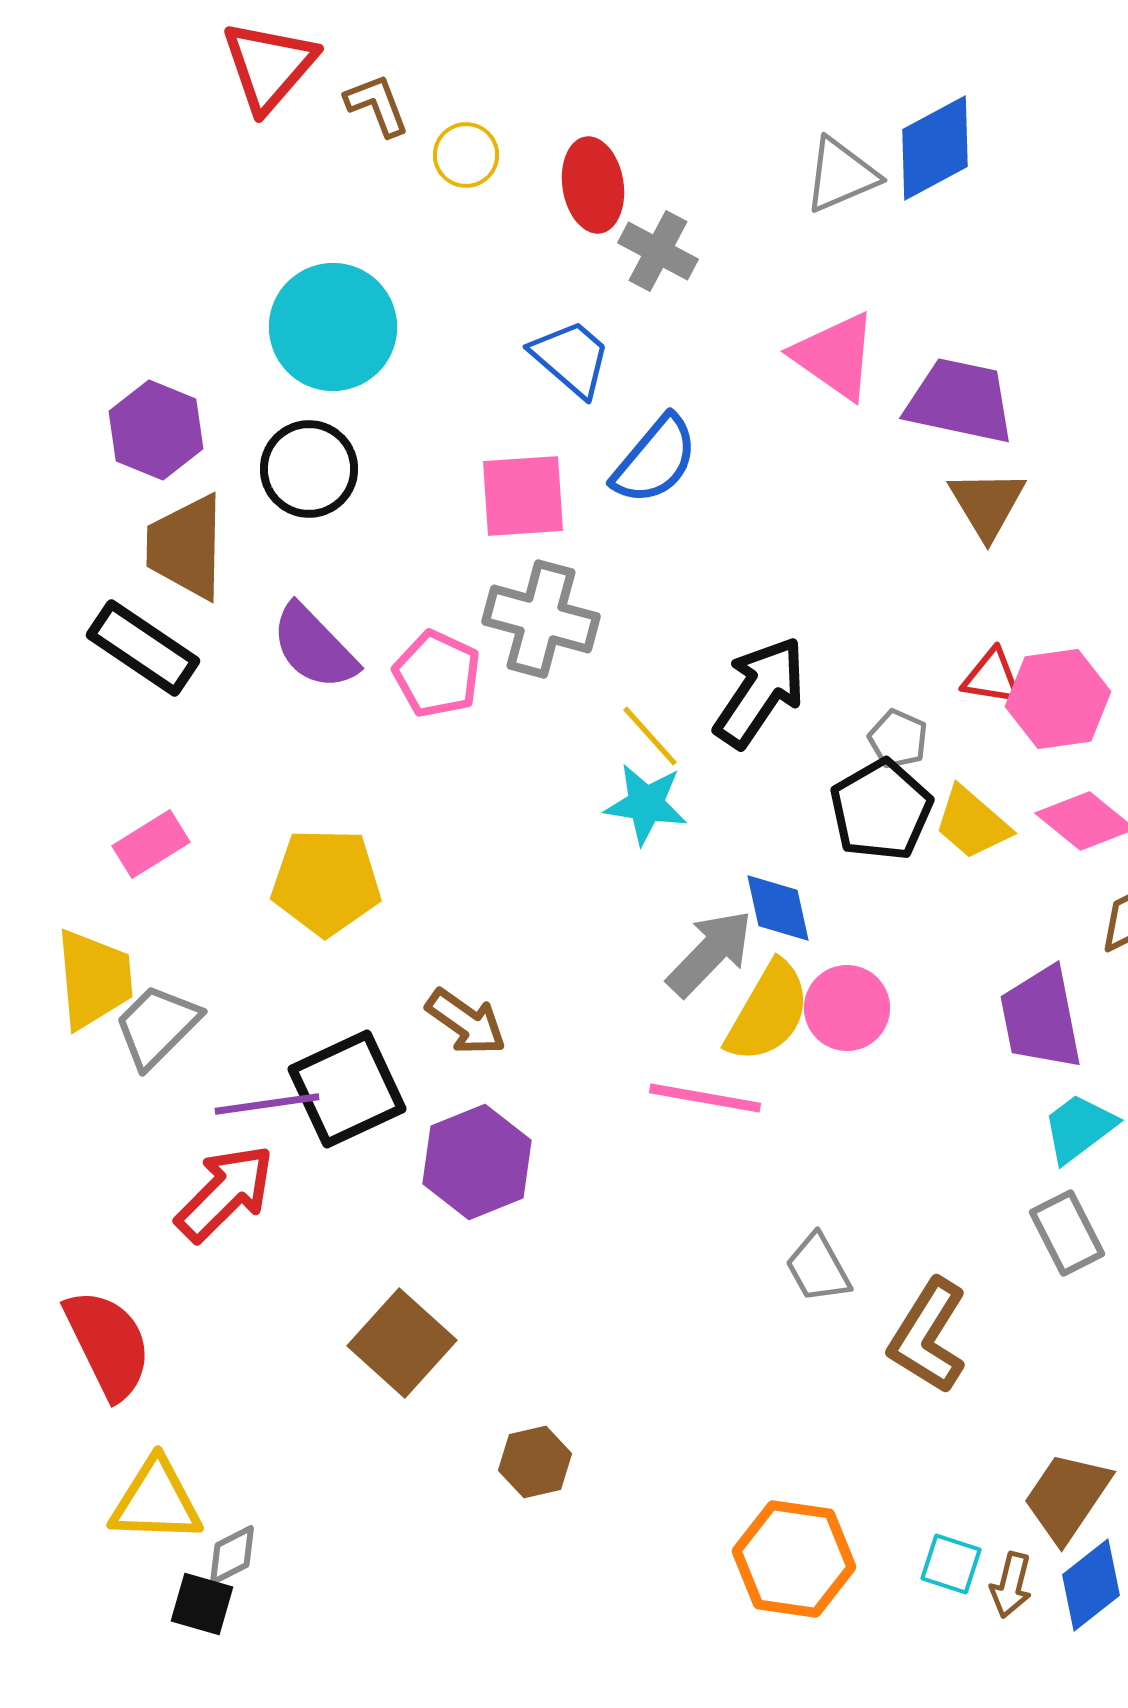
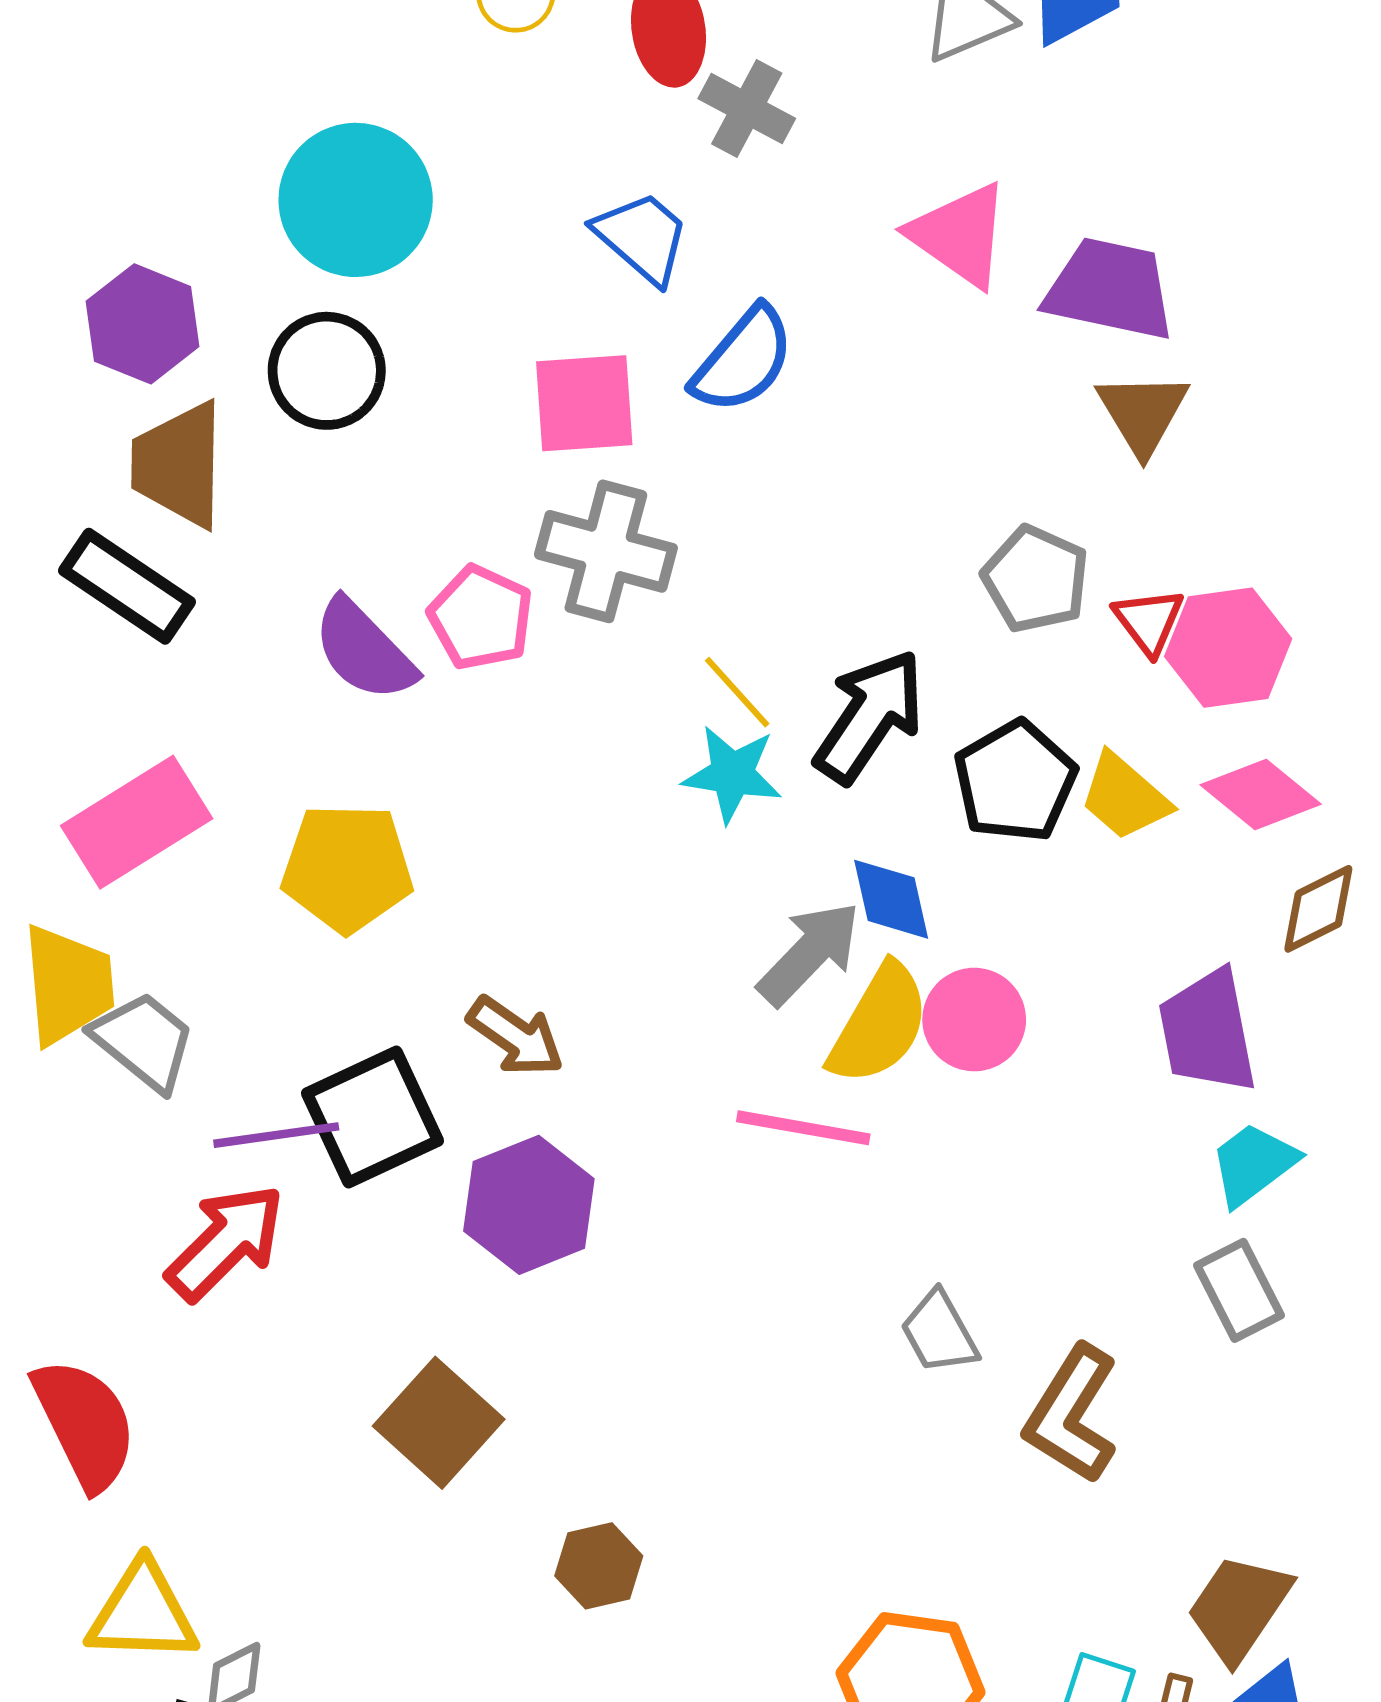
purple semicircle: (314, 647) -> (364, 650), moved
red triangle: (992, 677) -> (1149, 621), turned 44
black arrow: (760, 692) -> (869, 716), moved
gray pentagon: (898, 739) -> (1036, 579), moved, size x1.5
pink rectangle: (151, 844) -> (137, 822), size x1.6
gray trapezoid: (157, 1026) -> (144, 1041), turned 84

